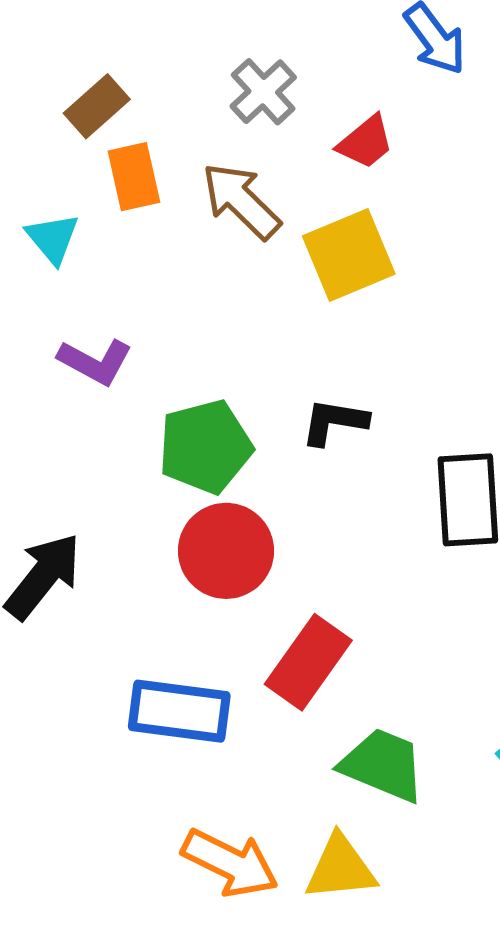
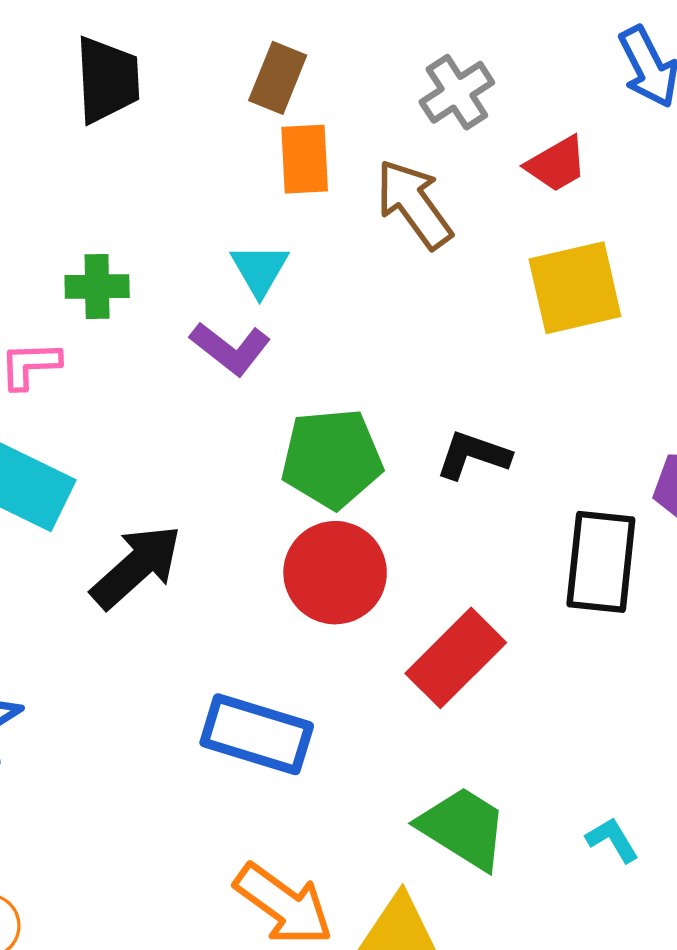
brown rectangle: (97, 106) -> (278, 78), turned -36
cyan triangle: (53, 238) -> (260, 270), moved
yellow square: (349, 255) -> (575, 288), moved
red rectangle: (308, 662) -> (456, 658), moved

